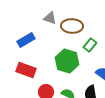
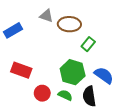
blue rectangle: (26, 40) -> (13, 30), moved
green hexagon: (67, 61) -> (73, 72), moved

